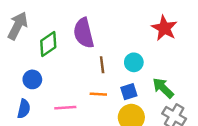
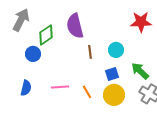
red star: (164, 28) -> (141, 22), turned -30
blue circle: (32, 79) -> (33, 54), moved
orange line: (98, 94) -> (87, 92), moved, turned 56

